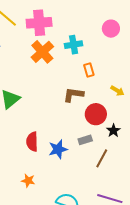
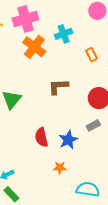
orange rectangle: (89, 70) -> (91, 55), moved
brown L-shape: (73, 95) -> (58, 87), moved
orange star: (28, 181) -> (60, 168), moved

